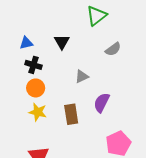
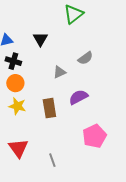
gray semicircle: (113, 49) -> (85, 58), moved
purple semicircle: (102, 103) -> (78, 97), turned 36

